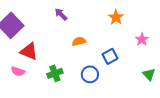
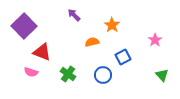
orange star: (116, 17) -> (112, 25), moved
green cross: (55, 73) -> (68, 74), turned -35

